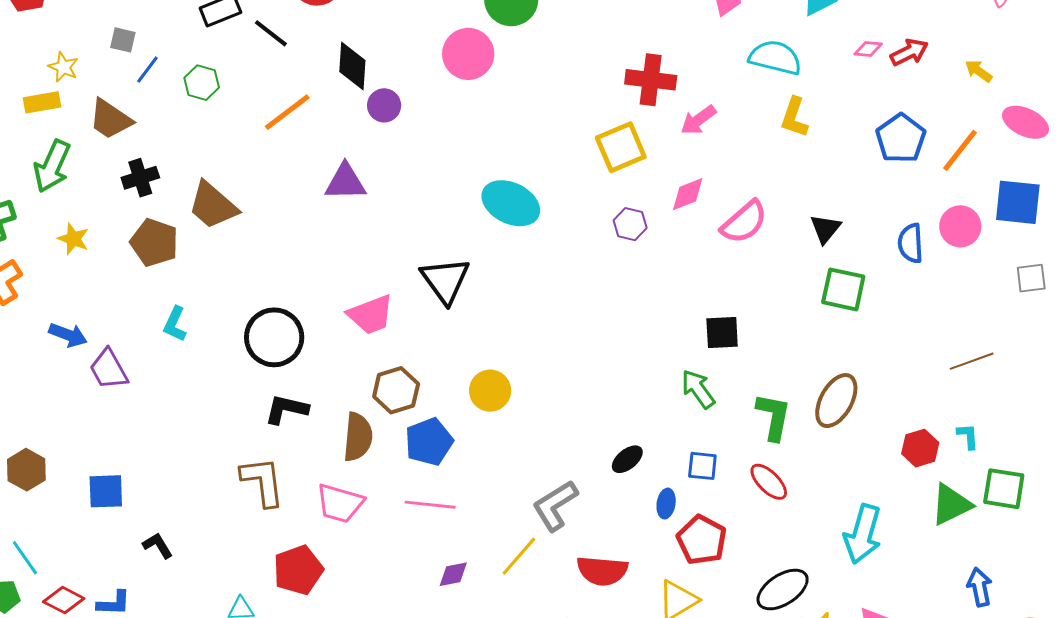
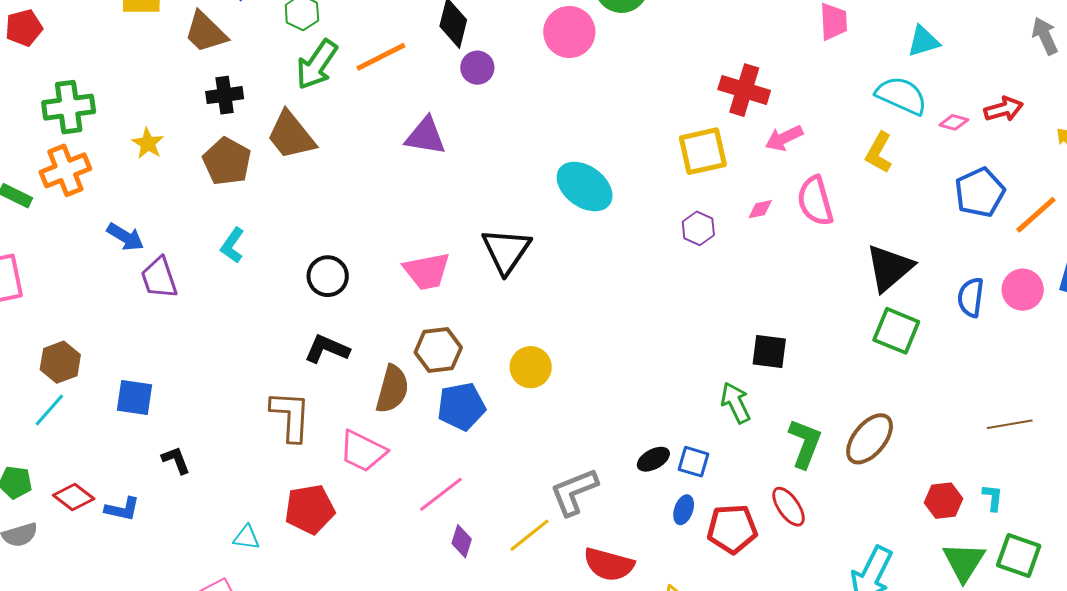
pink diamond: (868, 49) -> (954, 122), moved
cyan semicircle: (775, 58) -> (901, 95), moved
green arrow: (52, 166) -> (317, 65), moved
pink diamond: (688, 194) -> (760, 209), size x0.7
pink semicircle: (744, 222) -> (815, 201), moved, turned 105
black triangle: (825, 229) -> (889, 268), size x1.6
black circle: (274, 337) -> (328, 276), size x0.7
blue square: (702, 466) -> (694, 462), moved
pink line: (430, 505) -> (441, 494), moved, turned -54
green triangle: (951, 505) -> (964, 562), turned -42
red pentagon: (702, 540) -> (732, 529), moved, turned 30
cyan line: (25, 558) -> (49, 410), moved, turned 66
purple diamond: (453, 574) -> (462, 541), turned -72

